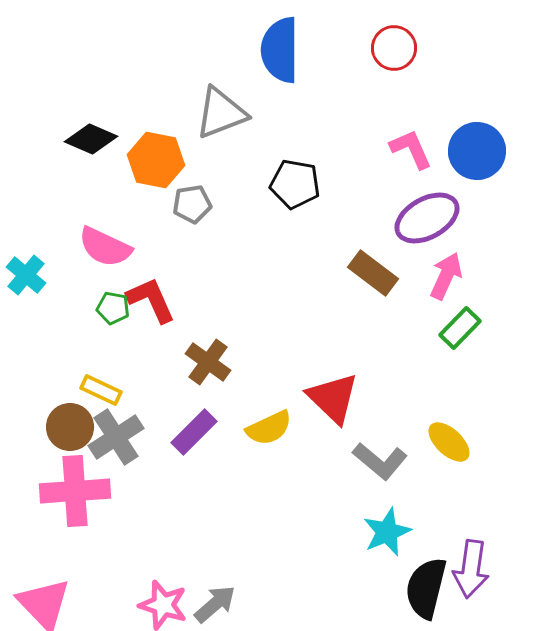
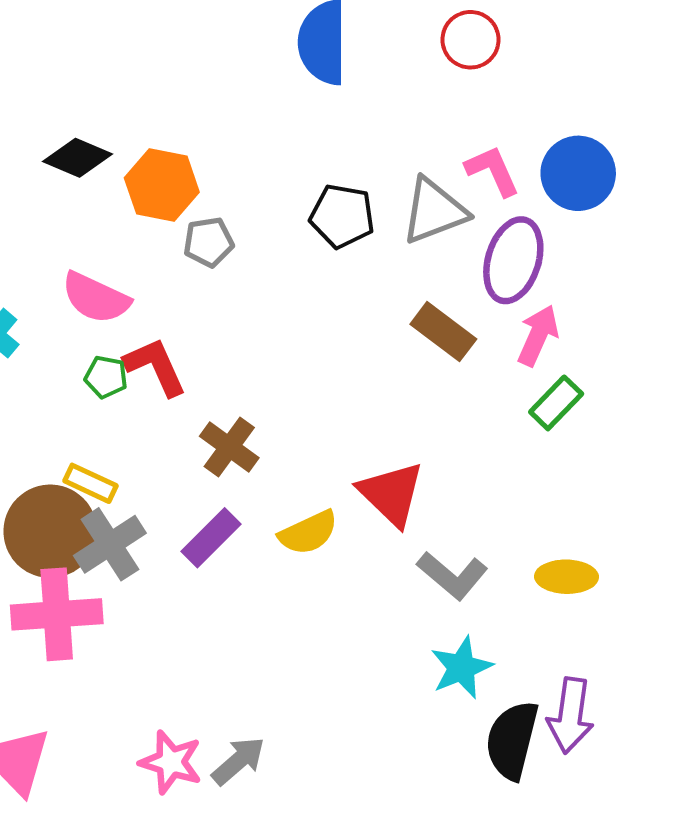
gray triangle: (221, 113) -> (434, 211), moved
purple ellipse: (427, 218) -> (513, 260), turned -44
brown circle: (70, 427) -> (50, 531), size x1.5
yellow ellipse: (449, 442) -> (566, 577), moved, turned -42

